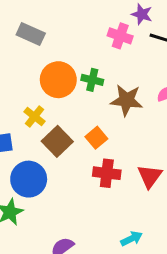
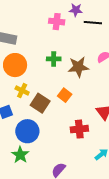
pink cross: (120, 36) -> (57, 22), moved
orange circle: (58, 80) -> (15, 65), moved
red cross: (107, 173) -> (79, 129), moved

